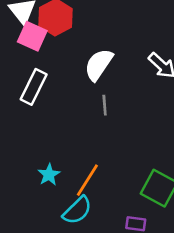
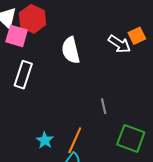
white semicircle: (99, 65) -> (71, 50), turned -40
gray line: (105, 105) -> (104, 106), moved

